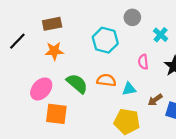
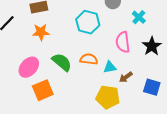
pink semicircle: (143, 62) -> (123, 42), size x1.5
brown arrow: (155, 100) -> (126, 77), moved
orange square: (56, 114) -> (43, 90), turned -30

